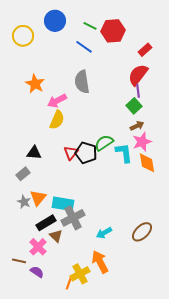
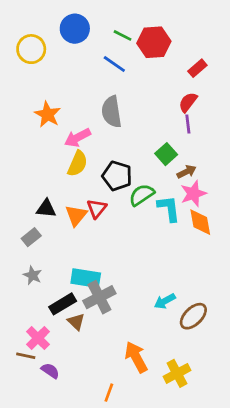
red semicircle: (138, 75) -> (188, 102), size x0.7
green square: (134, 106) -> (166, 154), moved
black pentagon: (86, 153) -> (117, 176), moved
orange triangle: (38, 198) -> (76, 215), moved
cyan arrow: (104, 233) -> (165, 301), moved
pink cross: (38, 247) -> (38, 338), moved
yellow cross: (80, 274) -> (177, 373), moved
orange line: (69, 283) -> (109, 393), moved

